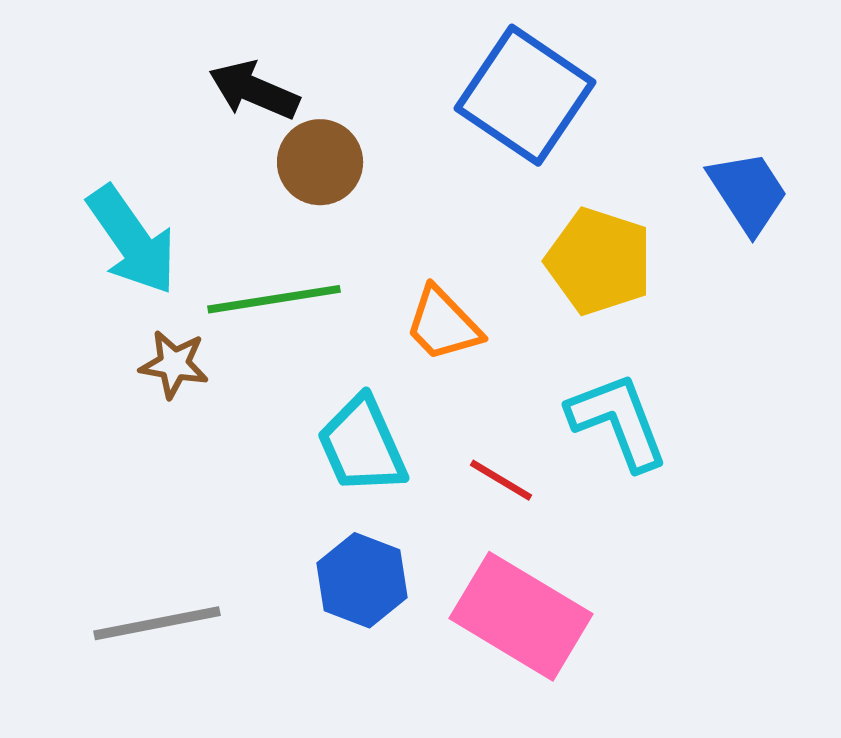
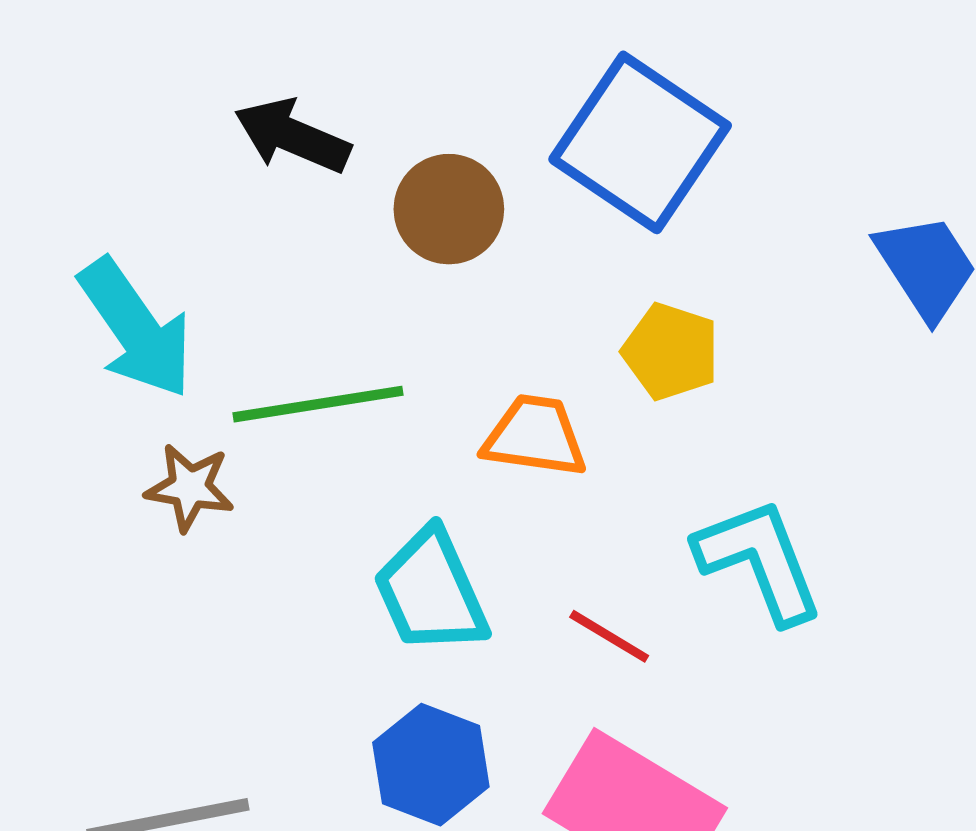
brown circle: (320, 162) -> (449, 209), moved
yellow pentagon: (599, 261) -> (671, 352), moved, size x0.7
orange trapezoid: (443, 324) -> (535, 436), turned 142

